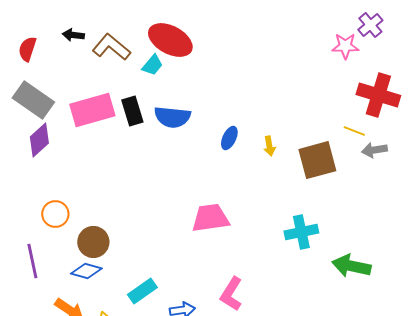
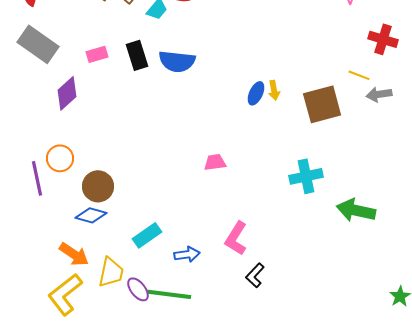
red cross: (378, 95) -> (383, 39), size x0.7
pink rectangle: (92, 110) -> (97, 54), size x0.5
blue ellipse: (229, 138) -> (256, 93), moved
purple diamond: (39, 140) -> (67, 93), moved
pink trapezoid: (210, 218) -> (215, 162), size x0.6
purple line: (32, 261) -> (37, 178), moved

